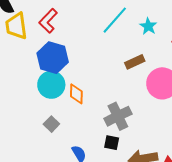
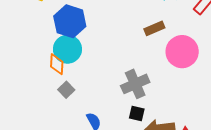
orange diamond: (76, 94) -> (57, 64), moved
black square: (112, 143) -> (137, 113), moved

